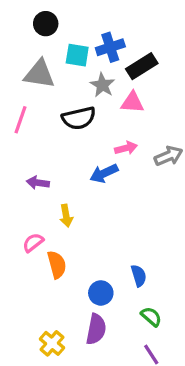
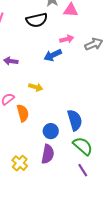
yellow arrow: (66, 216) -> (36, 87), moved, turned -64
blue semicircle: (139, 276) -> (75, 120), size x1.5
green semicircle: (151, 317) -> (83, 146), size x1.5

